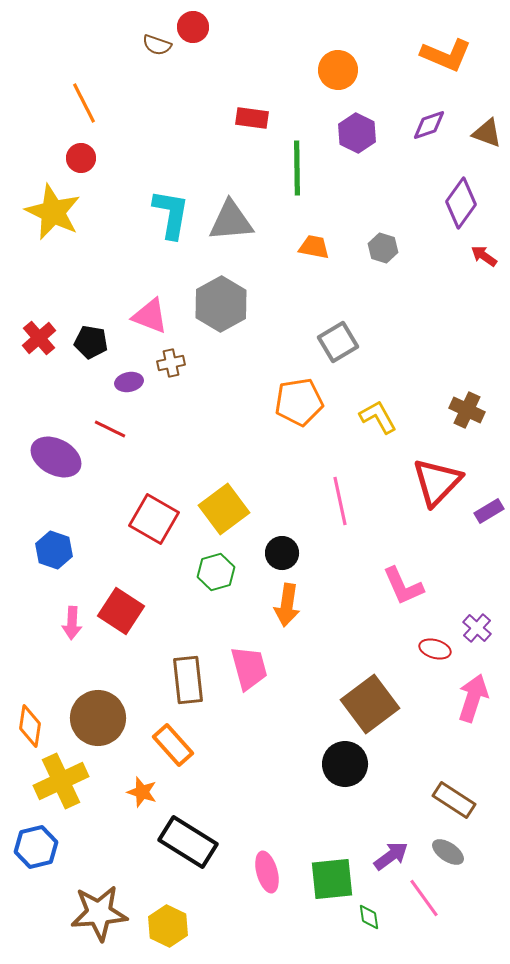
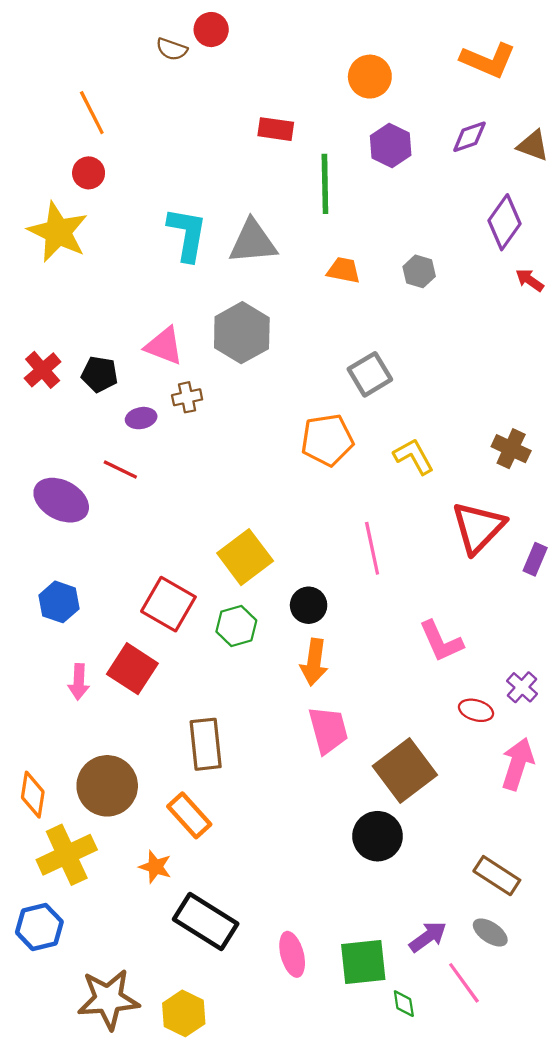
purple rectangle: (489, 511) -> (535, 559), turned -36
red square: (154, 519) -> (168, 604), moved
pink trapezoid: (249, 668) -> (328, 730), moved

